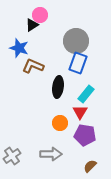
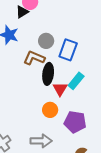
gray circle: (76, 41) -> (46, 41), moved, size x0.6
brown L-shape: (33, 66) -> (34, 58), moved
red triangle: (80, 112) -> (60, 89), moved

